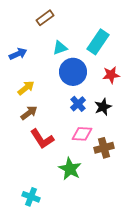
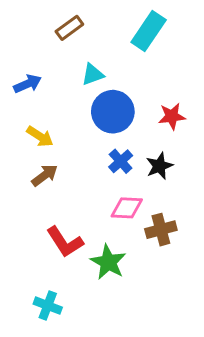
cyan rectangle: (98, 42) -> (149, 31), moved
yellow arrow: (26, 88) -> (40, 136), turned 72
red L-shape: (42, 139) -> (65, 242), moved

